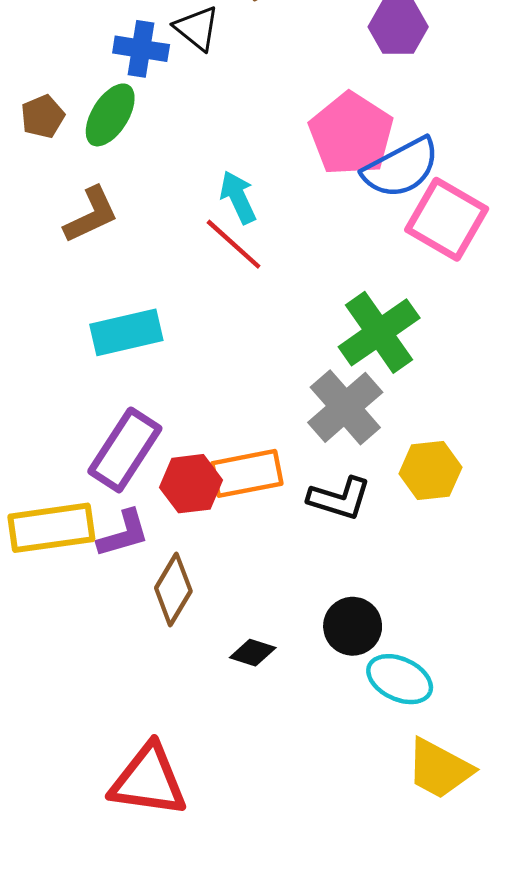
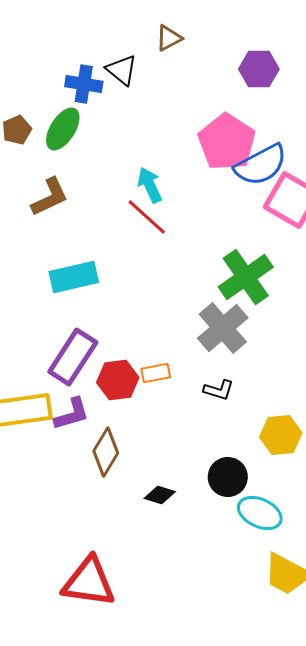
yellow hexagon: (430, 470) -> (281, 435), moved
orange rectangle: (247, 473) -> (156, 373), size x0.6
black L-shape: (339, 498) -> (219, 390), size x0.7

